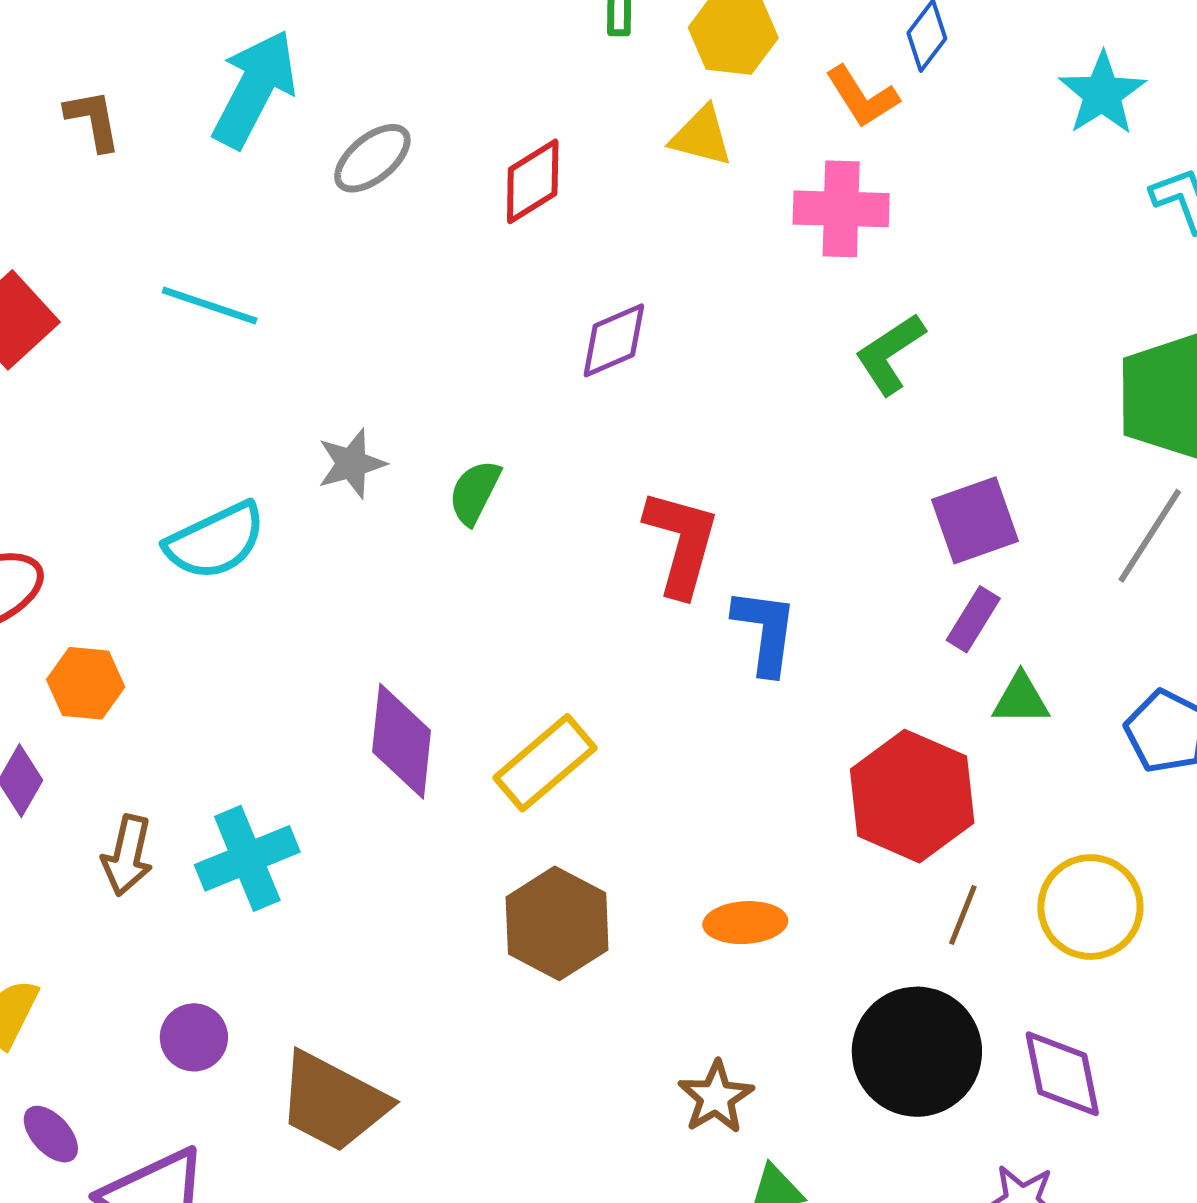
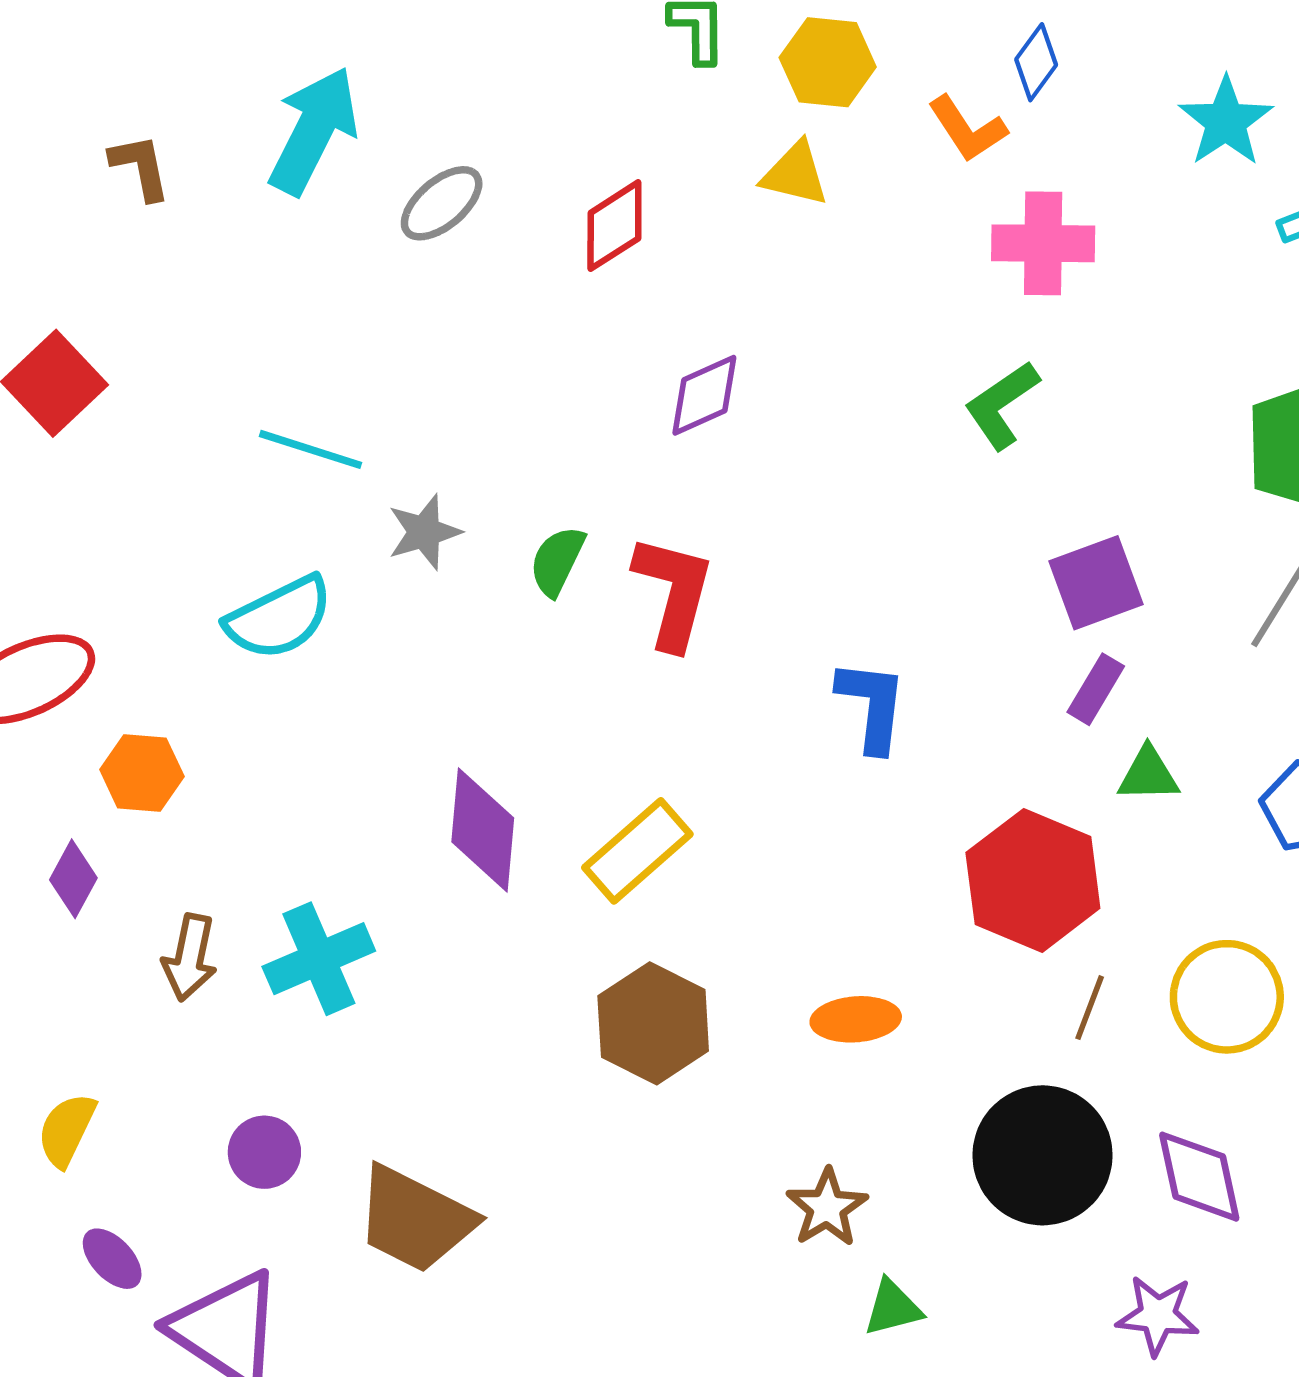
pink cross: (841, 209) -> (1043, 243), moved
cyan line: (210, 306) -> (311, 449), moved
red L-shape: (681, 543) -> (674, 592), moved

